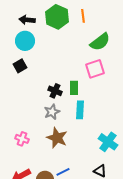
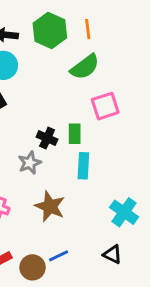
green semicircle: (100, 42) -> (85, 67), moved
gray star: (52, 112) -> (30, 163), moved

